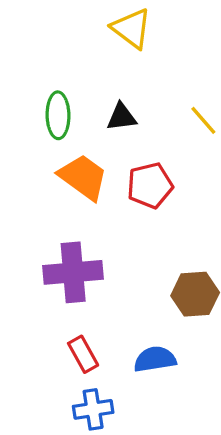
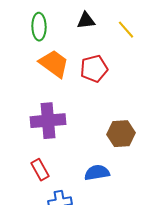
black triangle: (121, 117) -> (86, 21), moved
red rectangle: (83, 354) -> (40, 170), moved

